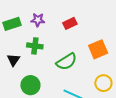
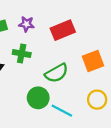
red rectangle: (70, 23) -> (63, 30), size x1.5
green circle: (30, 85) -> (38, 98), moved

